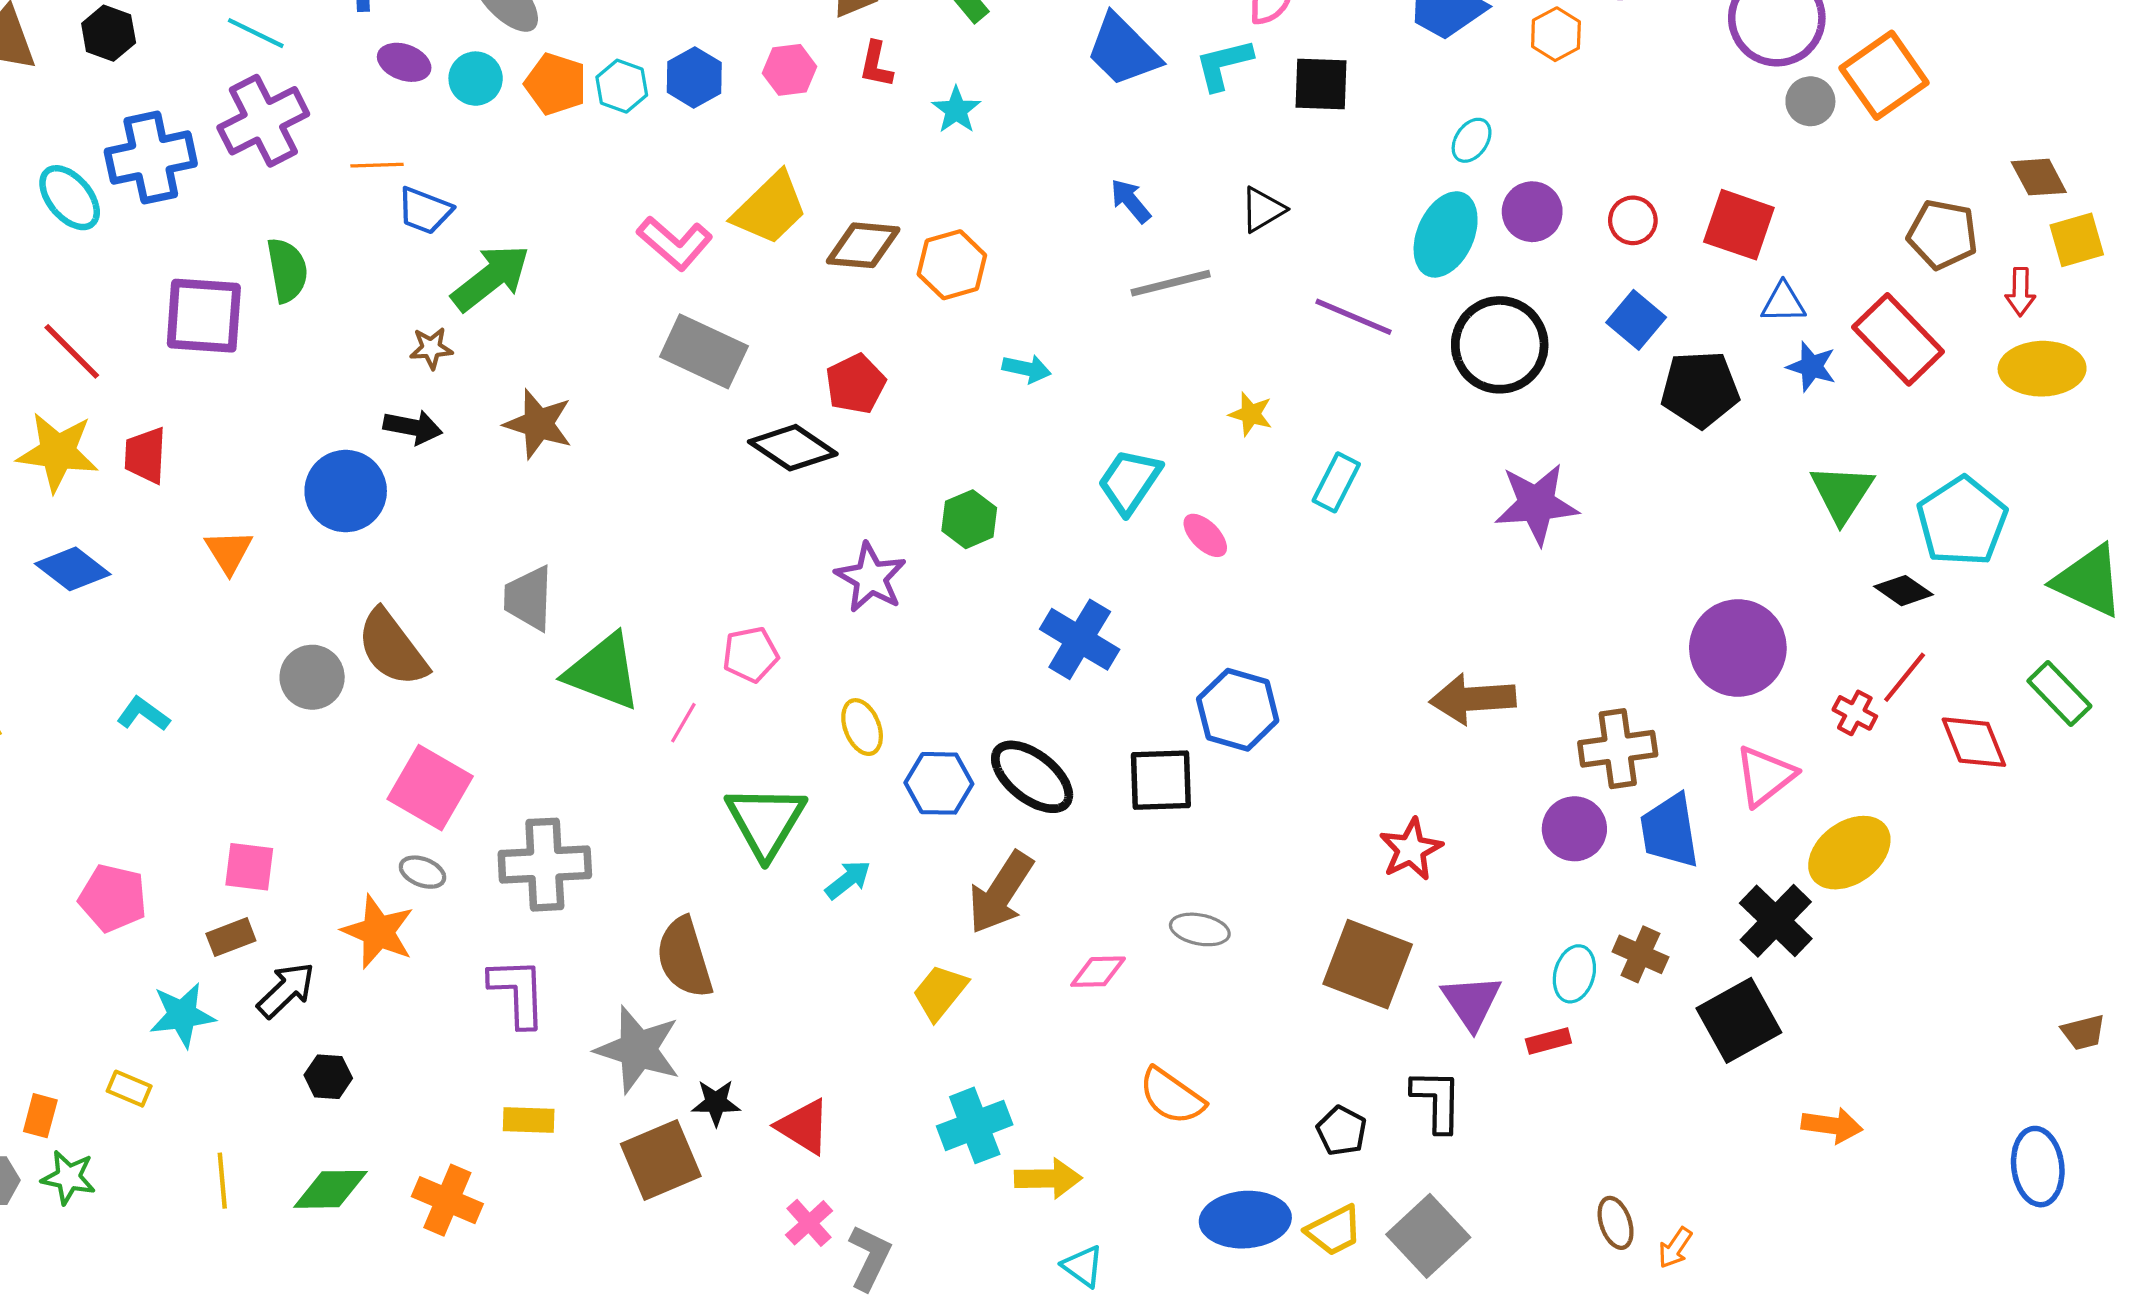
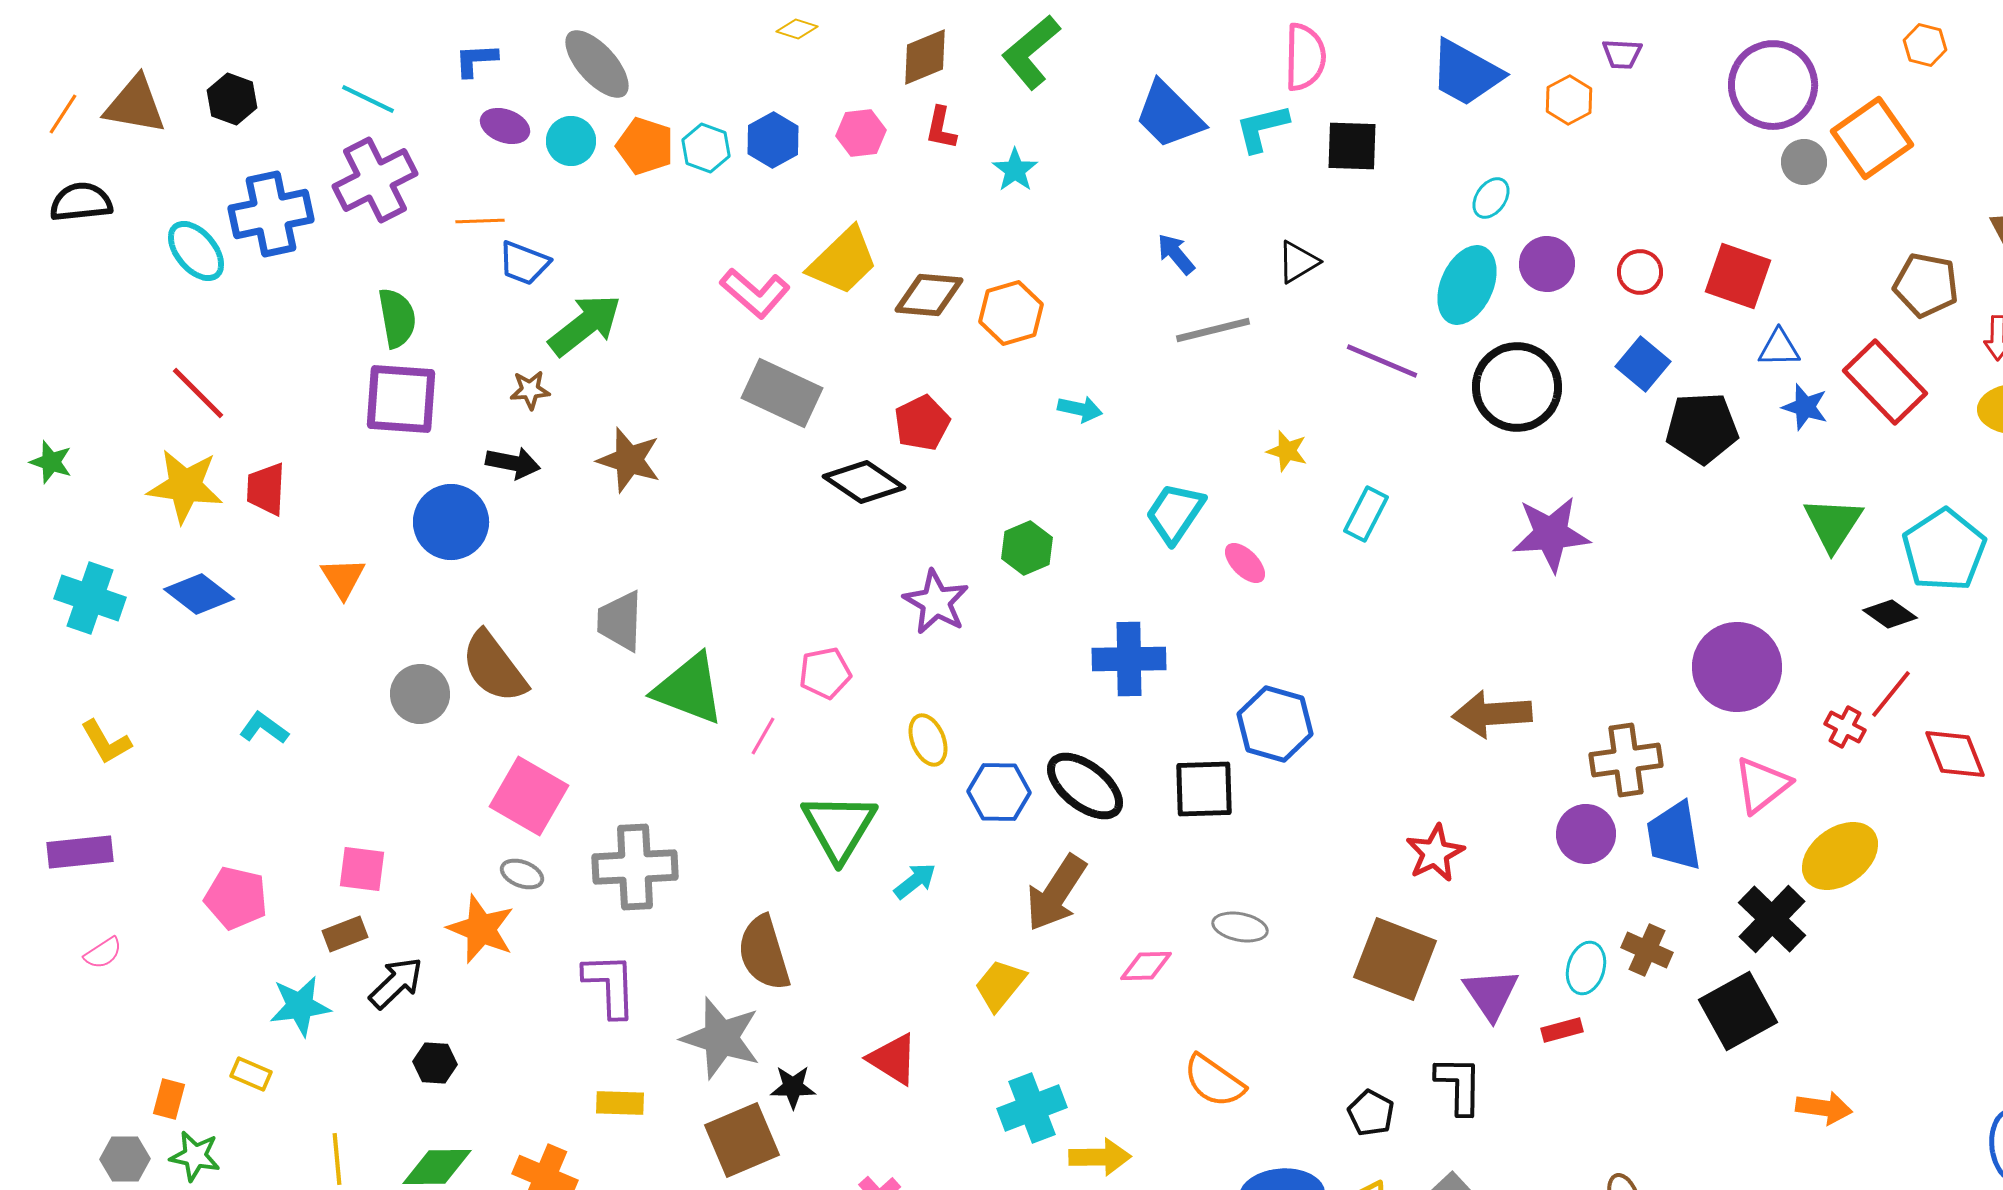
purple square: (204, 316) -> (401, 399), moved
blue cross: (1080, 639) -> (1129, 659), turned -32
red triangle: (804, 1127) -> (893, 1059), moved

